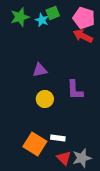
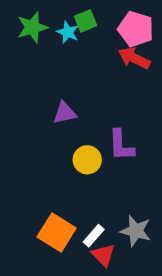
yellow circle: (45, 99) -> (87, 160), moved
white rectangle: (58, 138) -> (94, 236), moved, turned -56
gray star: (82, 158) -> (136, 231), moved, turned 30

